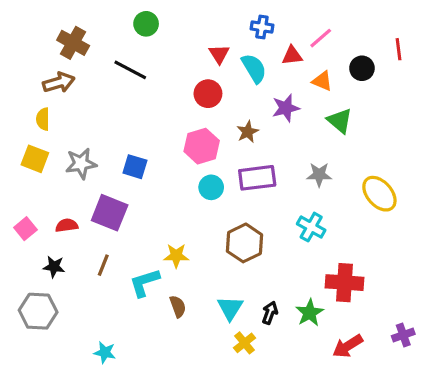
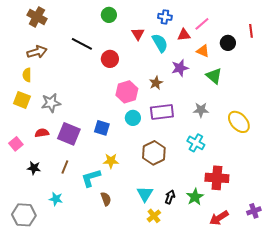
green circle: (146, 24) -> (109, 15), moved
brown cross: (73, 43) -> (37, 17), moved
red circle: (208, 94) -> (110, 59), moved
blue square: (135, 167) -> (102, 128), moved
red semicircle: (67, 225) -> (42, 133), moved
brown semicircle: (178, 306) -> (106, 199), moved
gray hexagon: (38, 311) -> (24, 215), moved
cyan star: (105, 352) -> (56, 199), moved

